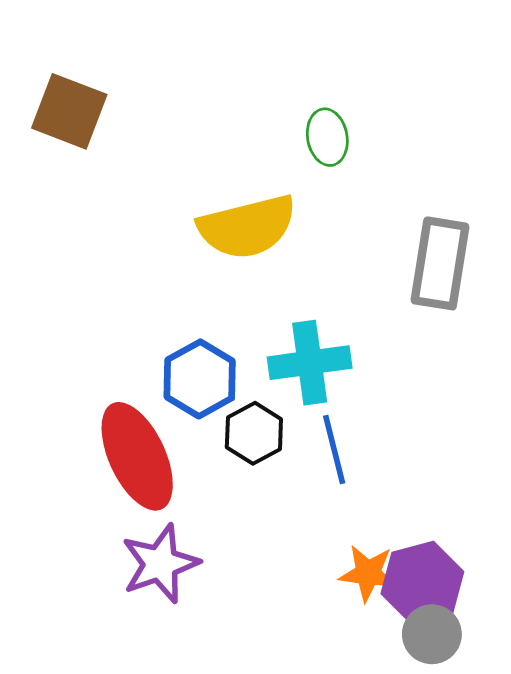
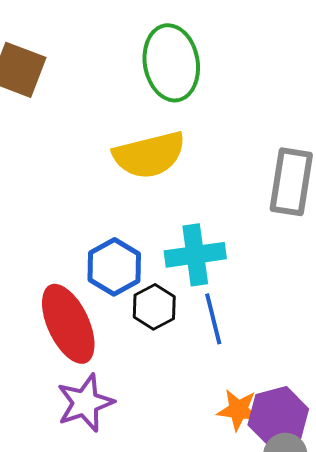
green ellipse: (327, 137) -> (171, 63), moved, size x1.8

